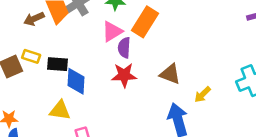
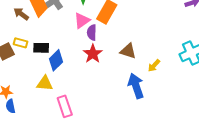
brown arrow: (34, 19) -> (21, 14), turned 63
red star: (124, 75) -> (93, 54), turned -30
blue diamond: (76, 81) -> (56, 60), turned 45

